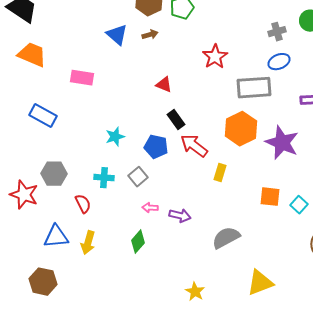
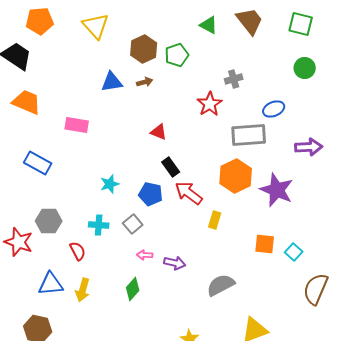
gray cross: (277, 32) -> (234, 79), moved
blue triangle: (117, 35) -> (112, 82), turned -50

